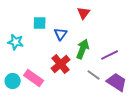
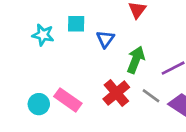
cyan star: (16, 42) -> (43, 35), moved
red cross: (61, 64) -> (116, 93), moved

